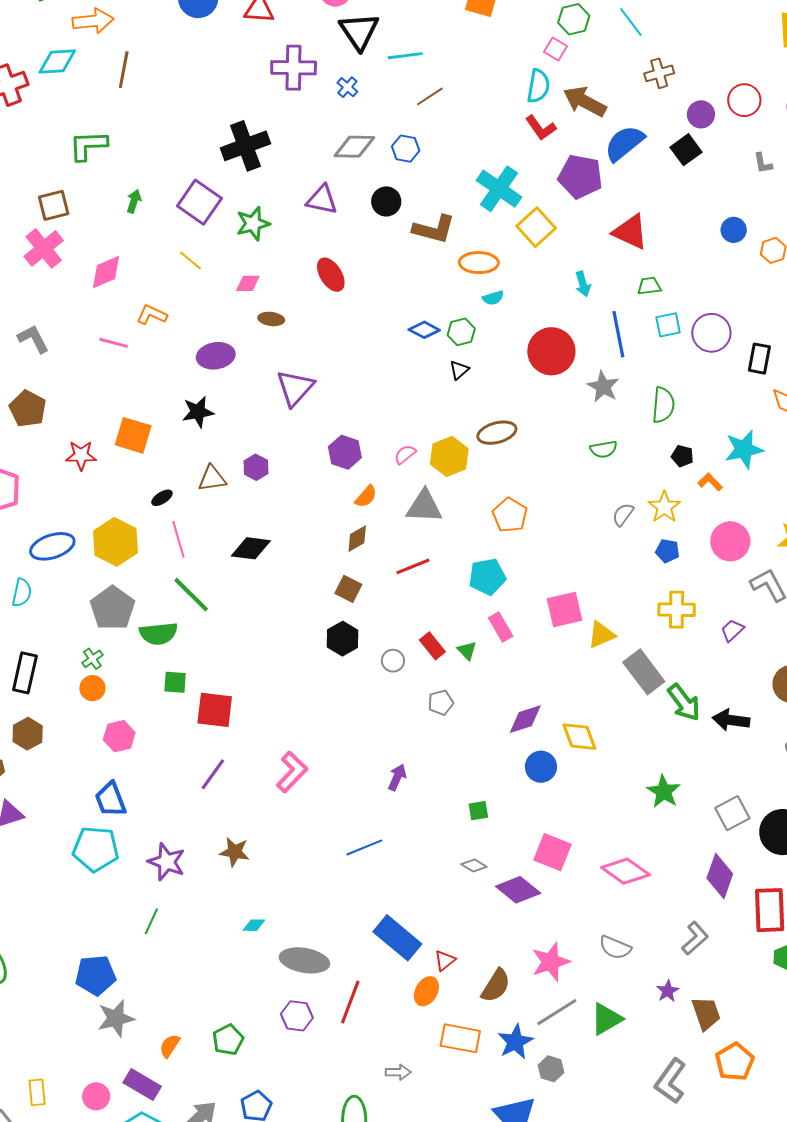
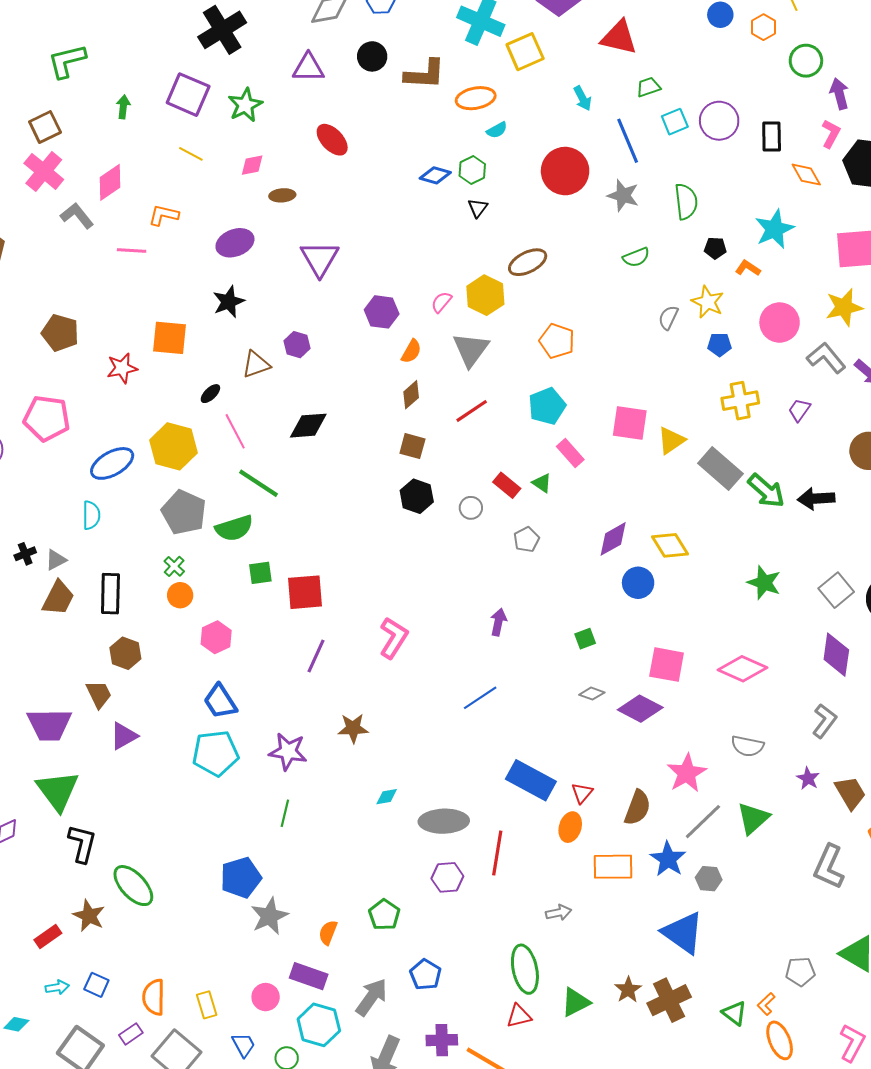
yellow square: (536, 227) -> (525, 52), turned 30
gray L-shape: (33, 339) -> (77, 216), moved
gray triangle: (424, 506) -> (471, 350), turned -45
pink square: (565, 609) -> (630, 423), turned 33

